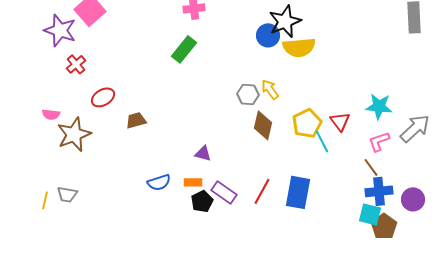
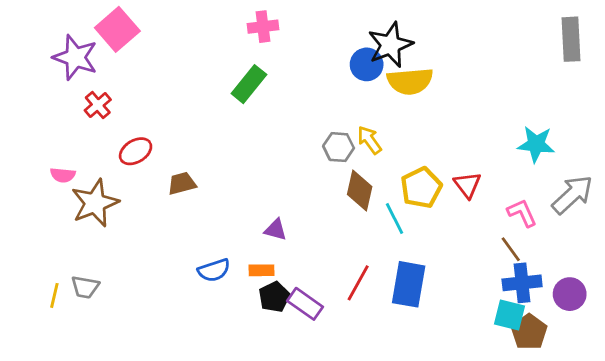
cyan star: (379, 106) -> (536, 144), moved
cyan line: (322, 141) -> (395, 218), moved
pink L-shape: (379, 141) -> (522, 213), turned 85
purple rectangle: (224, 192) -> (305, 304), moved

